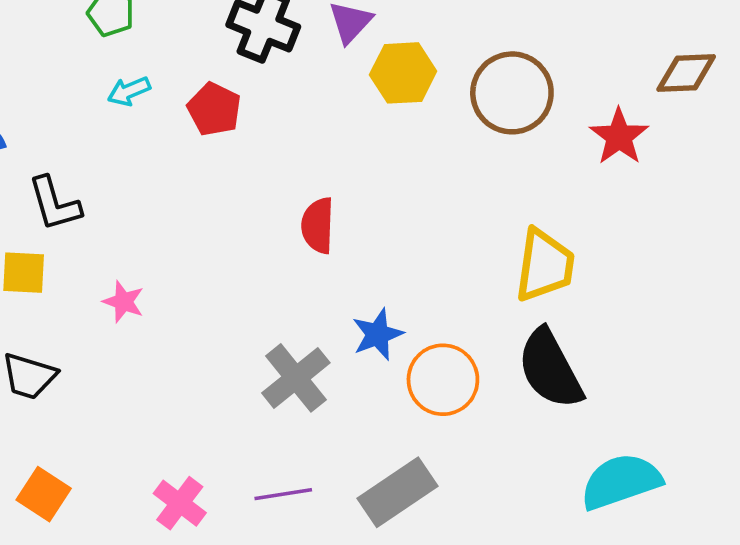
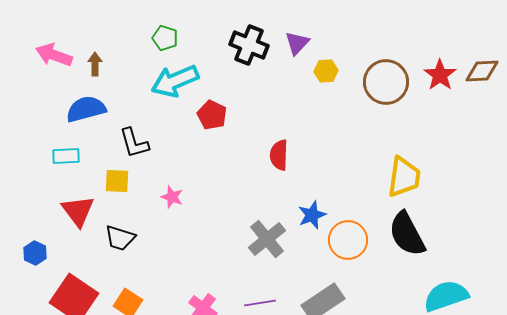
yellow hexagon: (403, 73) -> (326, 71), size x0.7
cyan arrow: (129, 91) -> (175, 81), size x2.0
red pentagon: (214, 109) -> (212, 115), moved
red star: (619, 136) -> (440, 75), moved

